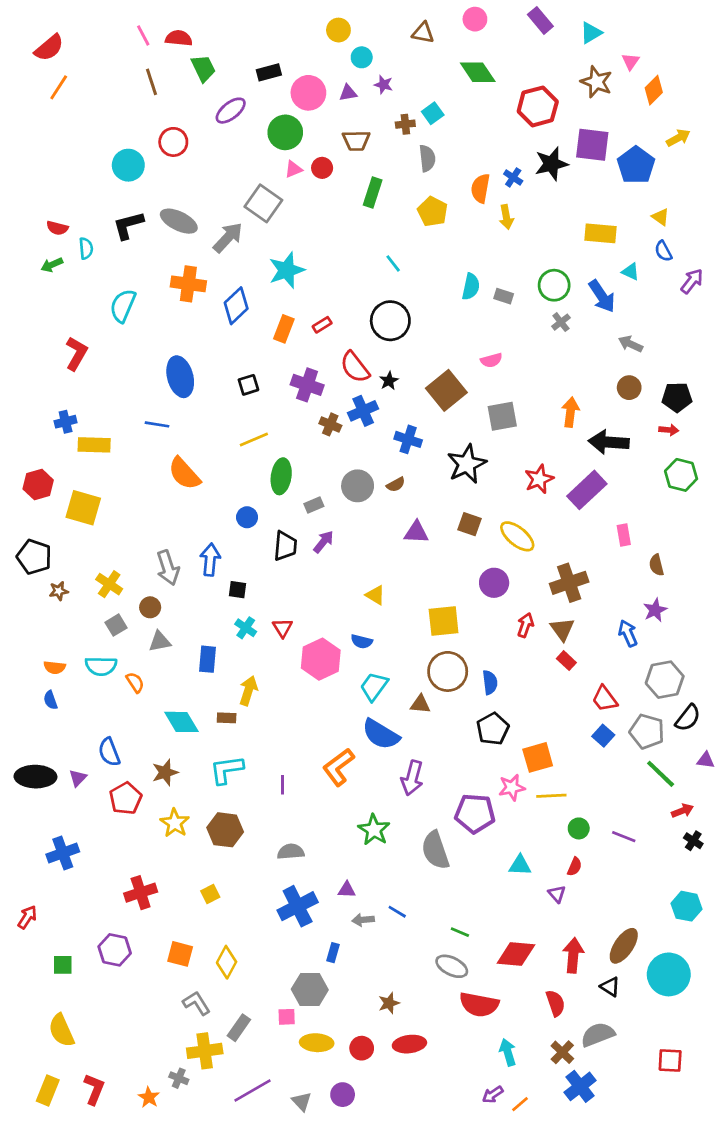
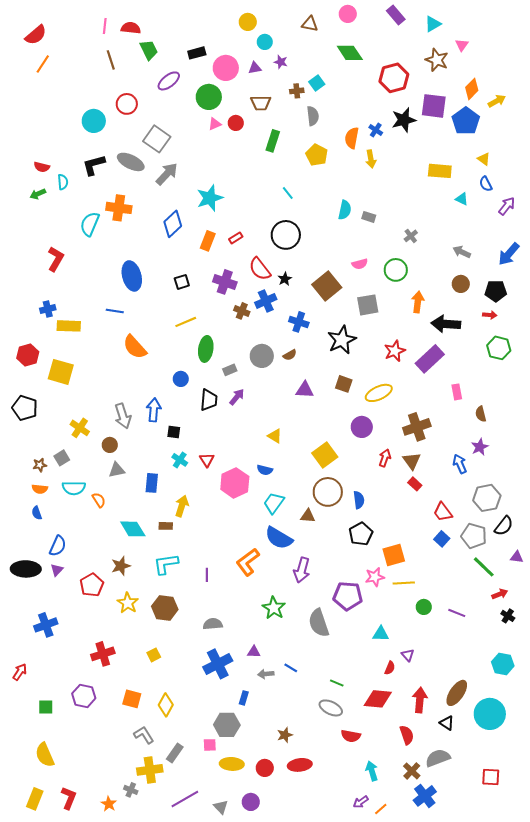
pink line: (143, 35) -> (105, 26), turned 35
orange diamond: (654, 90) -> (472, 89), moved
gray square: (263, 203) -> (157, 139), moved
orange cross: (188, 284) -> (119, 208), moved
green circle: (554, 285) -> (396, 270), moved
blue arrow: (602, 296) -> (509, 254), moved, turned 75
yellow ellipse: (517, 536) -> (379, 393), turned -64
brown star: (59, 591) -> (40, 465), moved
yellow square: (444, 621) -> (325, 455), turned -30
gray square: (116, 625) -> (62, 458), moved
blue semicircle: (109, 752) -> (58, 546), moved, turned -135
red semicircle: (575, 867) -> (390, 668), moved
red semicircle: (479, 1004) -> (351, 736), size x0.7

